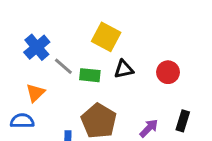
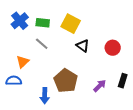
blue cross: (37, 47) -> (20, 21), moved
black triangle: (124, 69) -> (83, 46), turned 48
green rectangle: (90, 75) -> (43, 23), moved

